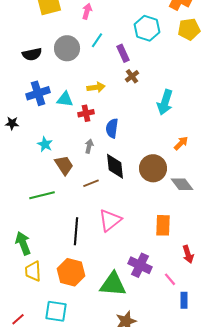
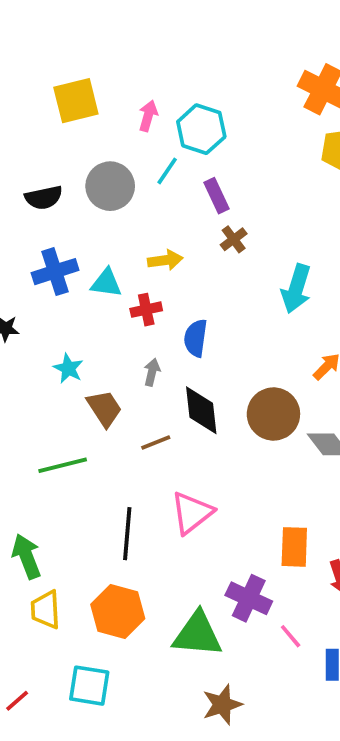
cyan hexagon: (147, 28) -> (201, 129), moved
orange rectangle: (163, 225) -> (294, 547), moved
pink line: (170, 279) -> (291, 636), moved

